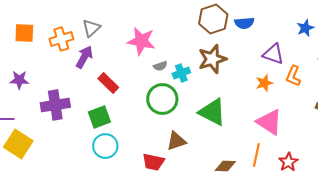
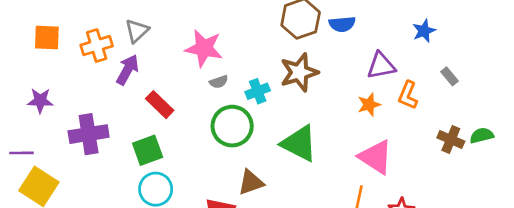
purple triangle: (273, 54) -> (381, 66), turned -30
gray semicircle: (160, 66) -> (219, 82), moved

